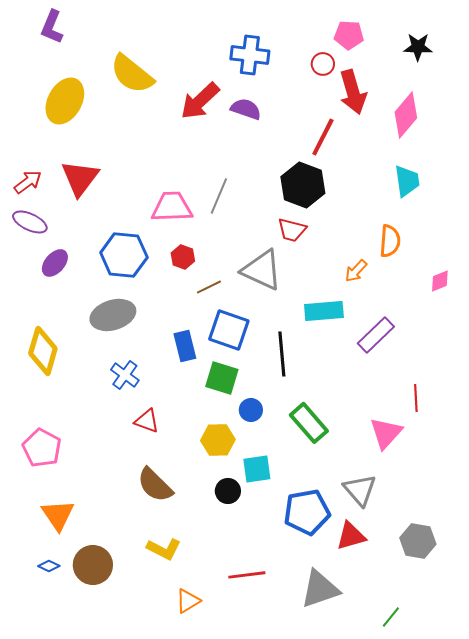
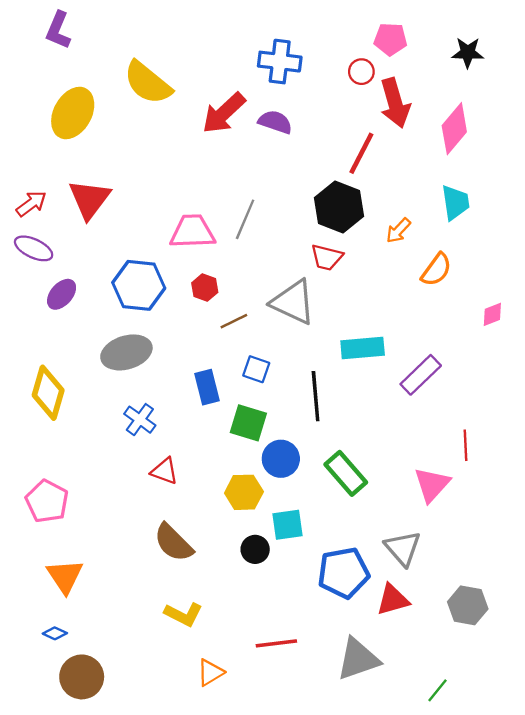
orange semicircle: (390, 241) -> (436, 270), turned 32
orange arrow: (356, 271) -> (398, 230), moved
blue square: (229, 330) -> (256, 369), size x0.6
blue circle: (251, 410) -> (281, 459), size x1.4
brown circle: (93, 565) -> (82, 677), moved

